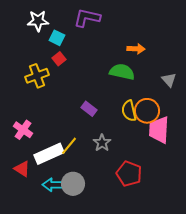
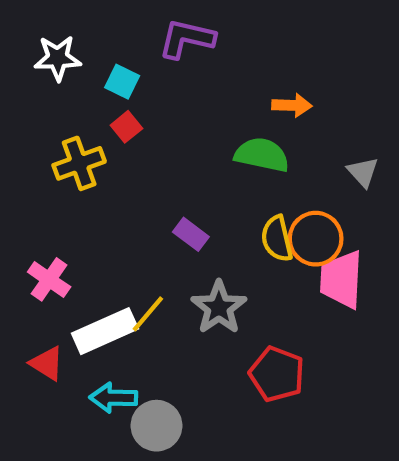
white star: (38, 21) -> (58, 58), moved
gray star: (102, 143) -> (219, 307), size x1.4
gray circle: (73, 184) -> (157, 426), moved

